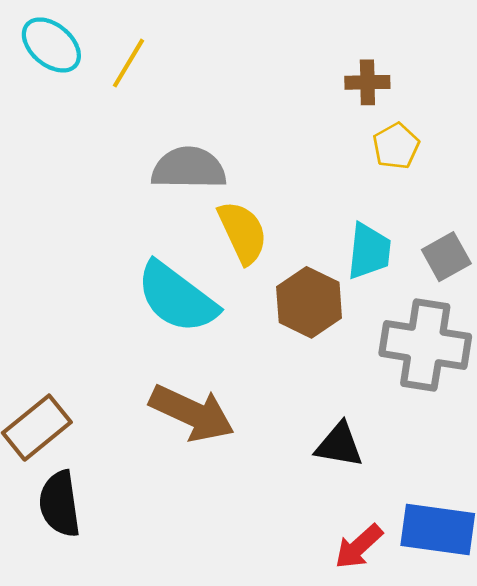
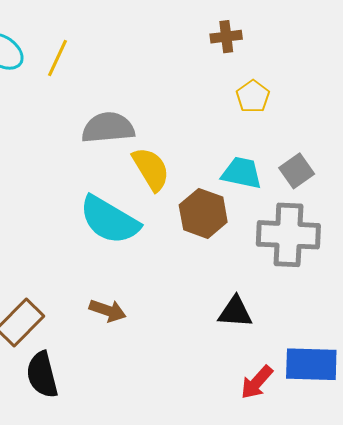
brown cross: (367, 82) -> (226, 37), moved
cyan trapezoid: (369, 251) -> (242, 173), turned -78
brown arrow: (192, 413) -> (108, 311), moved, size x0.6

